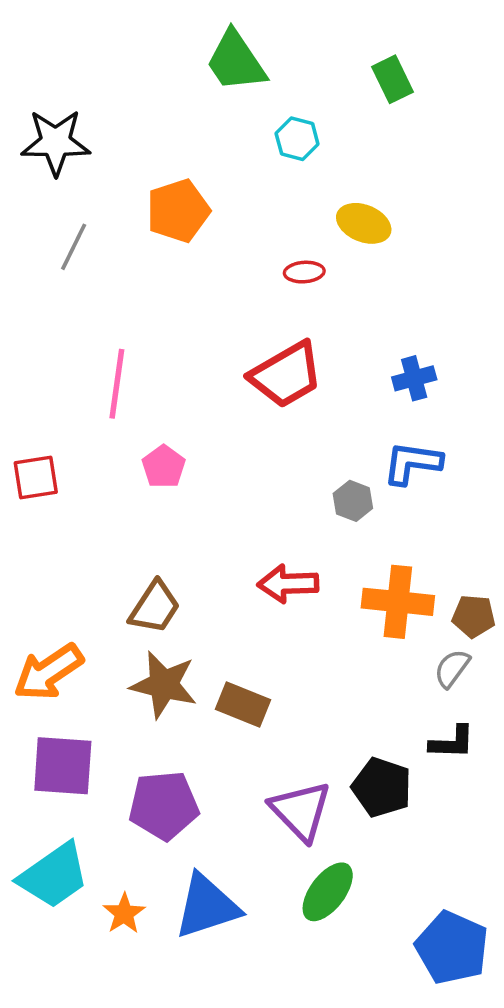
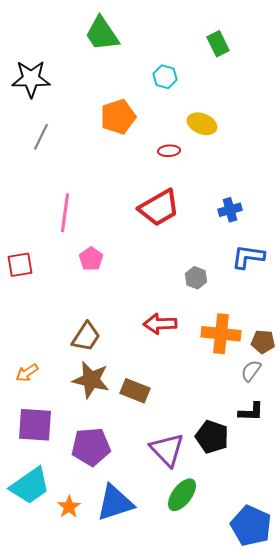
green trapezoid: (236, 61) -> (102, 34), moved
orange pentagon: (178, 211) -> (118, 117), moved
blue L-shape: (412, 463) -> (248, 257), moved
orange arrow: (48, 672) -> (27, 373), size x0.6

